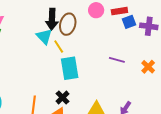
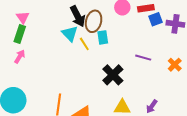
black arrow: (52, 19) -> (78, 16), turned -30
cyan rectangle: (70, 68) -> (103, 37), moved, size x0.6
black cross: (62, 98) -> (113, 75), moved, size x1.5

